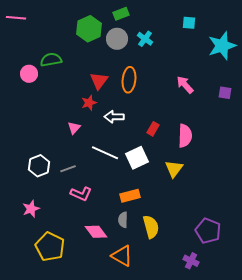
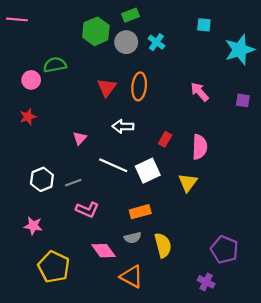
red star: (89, 103) -> (28, 117), moved
pink star: (31, 209) -> (33, 226), turned 30
gray semicircle: (123, 220) -> (133, 238), turned -105

